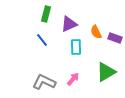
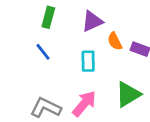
purple triangle: (69, 24) -> (92, 21), moved
pink arrow: (73, 79) -> (84, 104), size x1.5

